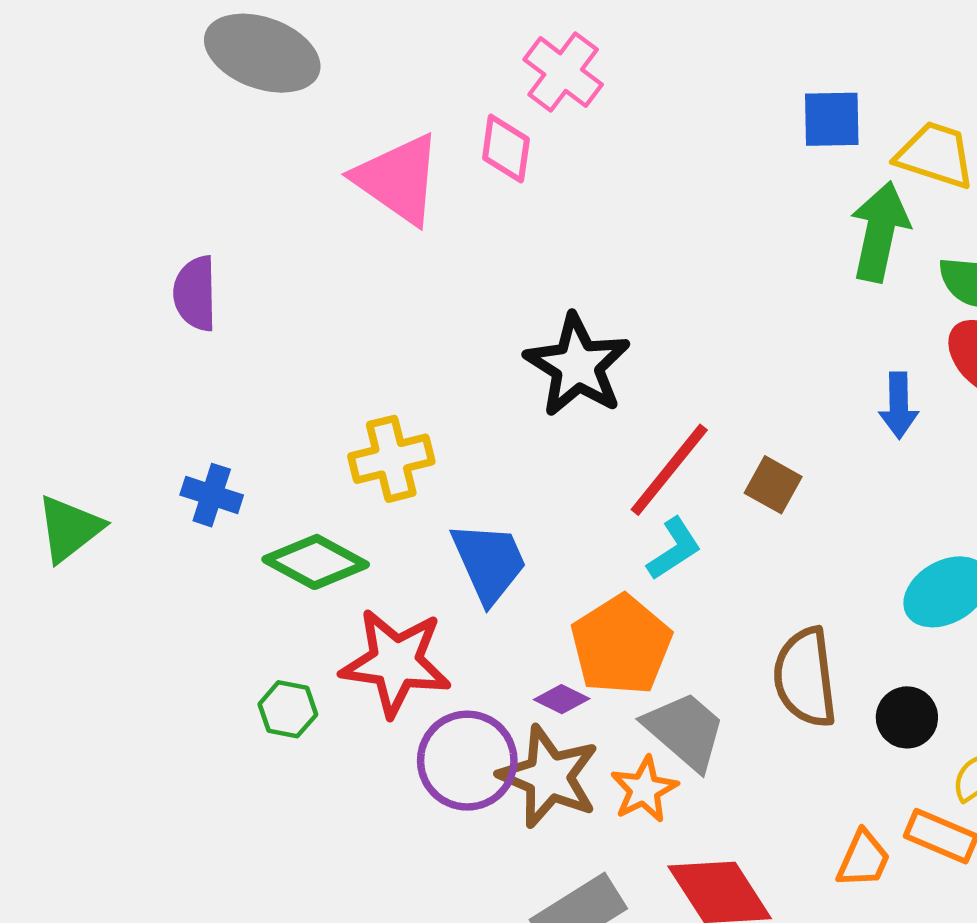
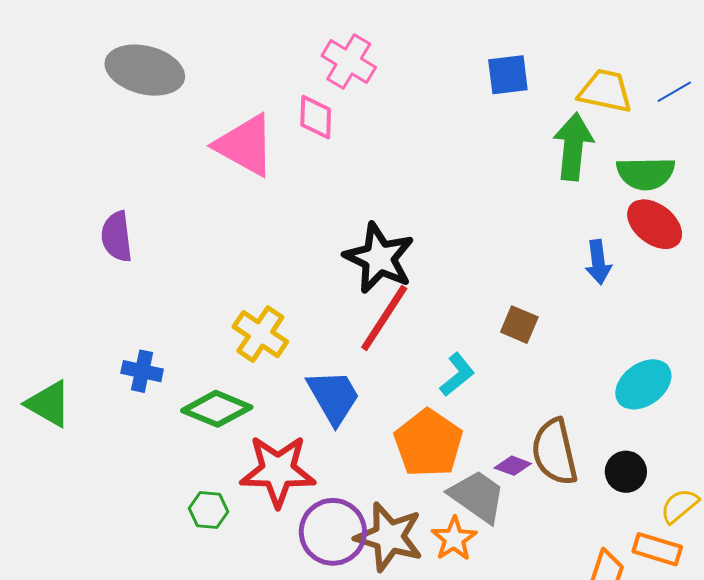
blue square: (832, 119) -> (508, 75), moved
yellow cross: (391, 459) -> (260, 334), turned -36
red line: (669, 470) -> (384, 318), moved
green triangle: (69, 529) -> (49, 404), turned -46
purple diamond: (562, 699) -> (513, 466), moved

